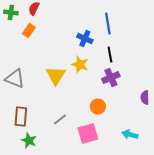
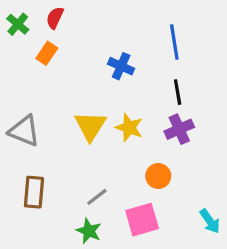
green cross: (11, 12) -> (18, 24), turned 32
blue cross: (85, 38) -> (121, 66), moved
yellow star: (80, 64) -> (129, 128), moved
cyan arrow: (130, 134) -> (210, 221), turned -140
green star: (29, 140) -> (89, 231), moved

